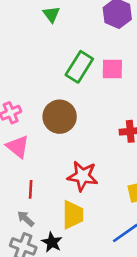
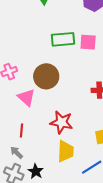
green rectangle: (79, 67) -> (63, 39), turned 50
pink triangle: (18, 147) -> (26, 97), moved
yellow trapezoid: (73, 215) -> (66, 151), moved

